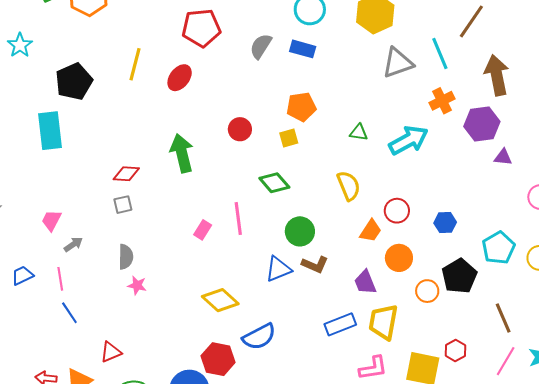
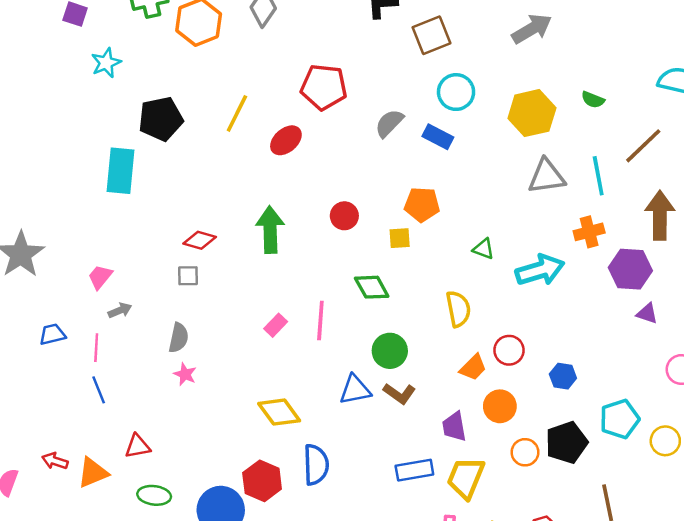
blue semicircle: (259, 337) -> (316, 465), turned -76

